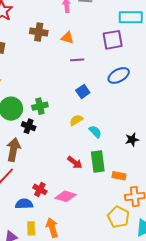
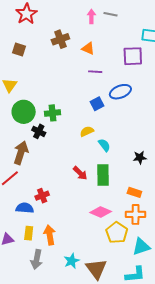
brown cross: (39, 32) -> (60, 39), turned -36
blue ellipse: (119, 75) -> (120, 92), moved
orange rectangle: (119, 176) -> (134, 192), moved
red cross: (40, 189) -> (42, 196), turned 32
pink diamond: (66, 196) -> (101, 212), moved

